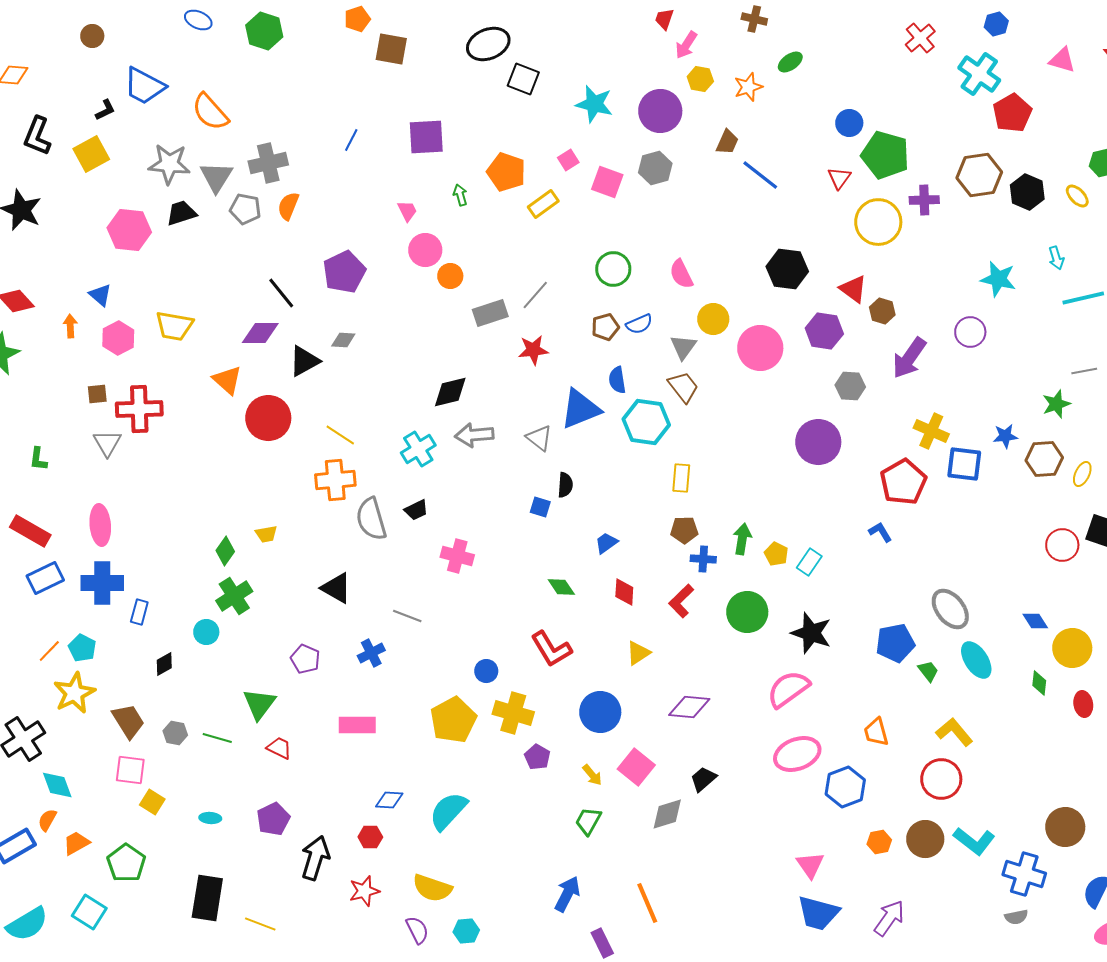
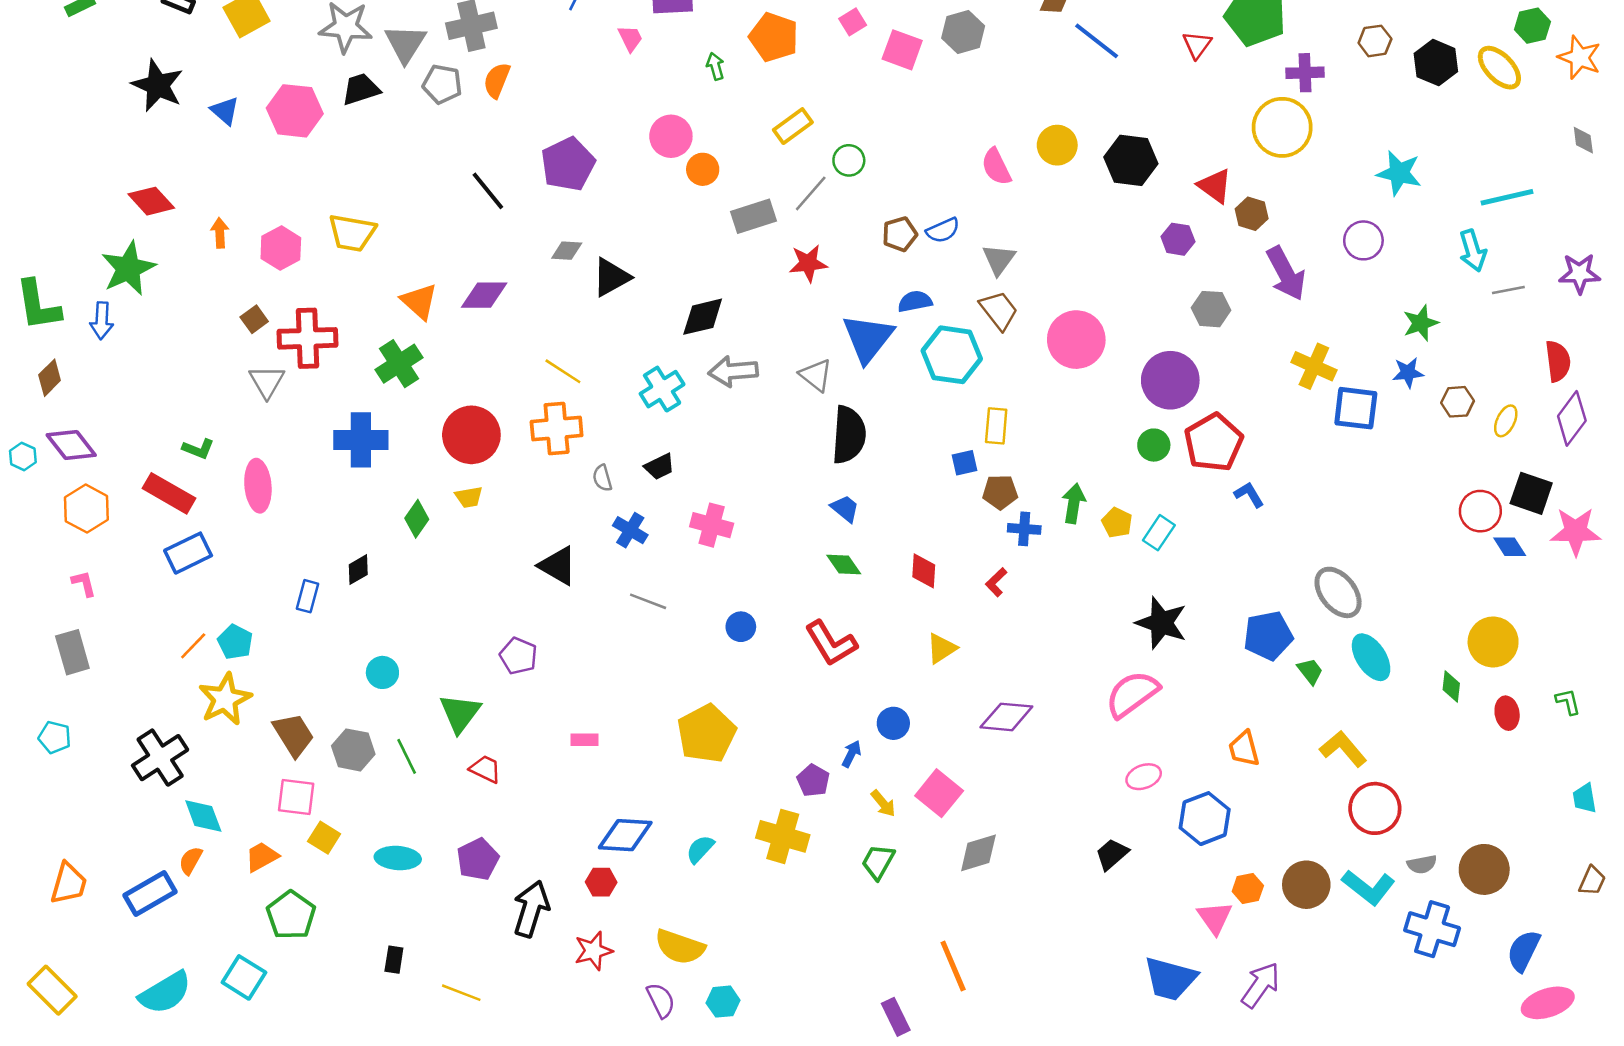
brown hexagon: (979, 175) -> (1375, 41), size x0.6
yellow ellipse: (1077, 196) -> (1499, 68), size x1.5
yellow rectangle: (543, 204) -> (793, 126), moved
pink trapezoid: (407, 211) -> (630, 38), moved
yellow circle: (878, 222) -> (1282, 127), moved
cyan arrow: (1056, 258) -> (1473, 251), moved, size x1.4
green circle: (613, 269) -> (849, 160), moved, size x0.7
blue triangle: (100, 295) -> (225, 111), moved
yellow circle: (713, 319) -> (1057, 145), moved
purple hexagon: (824, 331) -> (1178, 239), size x0.7
purple diamond: (260, 333) -> (484, 295), moved
pink circle: (760, 348) -> (1076, 340), moved
purple arrow: (909, 358) -> (1286, 273), turned -63
black triangle: (304, 361) -> (611, 277), moved
blue semicircle: (617, 380) -> (915, 301), turned 88
brown square: (97, 394) -> (254, 319), turned -30
green star: (1056, 404) -> (1421, 323), moved
blue triangle: (580, 409) -> (868, 338), turned -30
red circle: (268, 418) -> (471, 435), moved
green L-shape: (38, 459) -> (198, 449), moved, turned -75
brown hexagon: (1044, 459) -> (1457, 402), size x0.7
red pentagon: (903, 482) -> (1214, 442), moved
black semicircle: (565, 485) -> (849, 435), size x1.8
blue square: (540, 507) -> (964, 463), moved, turned -30
gray semicircle: (371, 519) -> (602, 478), size x0.5
blue trapezoid: (606, 543) -> (845, 509), moved, turned 75
blue cross: (102, 583) -> (361, 440), moved
green cross: (234, 596) -> (399, 364), moved
red L-shape: (681, 601) -> (996, 582), size x0.7
green circle: (747, 612) -> (1154, 445), moved, size x0.6
blue diamond: (1035, 621) -> (1510, 547), moved
cyan circle: (206, 632) -> (382, 672), moved
blue cross: (371, 653) -> (630, 530), moved, turned -32
black diamond: (164, 664) -> (358, 570), moved
blue circle: (486, 671) -> (741, 627), moved
blue circle: (600, 712) -> (893, 723), size x0.6
yellow cross: (513, 713) -> (783, 836), moved
pink rectangle: (357, 725) -> (585, 740), size x0.6
gray hexagon: (175, 733) -> (353, 750), size x1.4
green line: (217, 738) -> (407, 756), turned 48
pink ellipse: (797, 754) -> (1144, 777), size x0.6
black trapezoid: (703, 779) -> (1112, 854), moved
red circle: (941, 779) -> (1375, 808), moved
blue diamond: (389, 800) -> (625, 835), size x1.5
cyan semicircle: (448, 811) -> (700, 849), size x0.6
cyan ellipse: (210, 818) -> (398, 858), size x1.6
orange trapezoid: (76, 843) -> (262, 857), moved
pink triangle: (810, 865) -> (1215, 918), moved
blue arrow: (567, 894) -> (851, 754), moved, size x0.6
black rectangle: (207, 898) -> (394, 960), size x0.5
gray semicircle: (1016, 917) -> (1422, 864), moved

